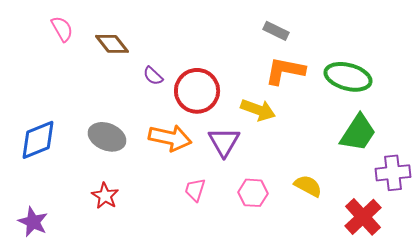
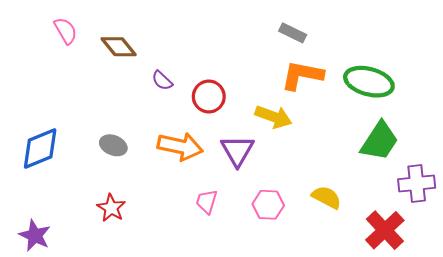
red circle: (197, 91) -> (209, 97), size x0.7
gray ellipse: (107, 137) -> (113, 145), size x0.7

